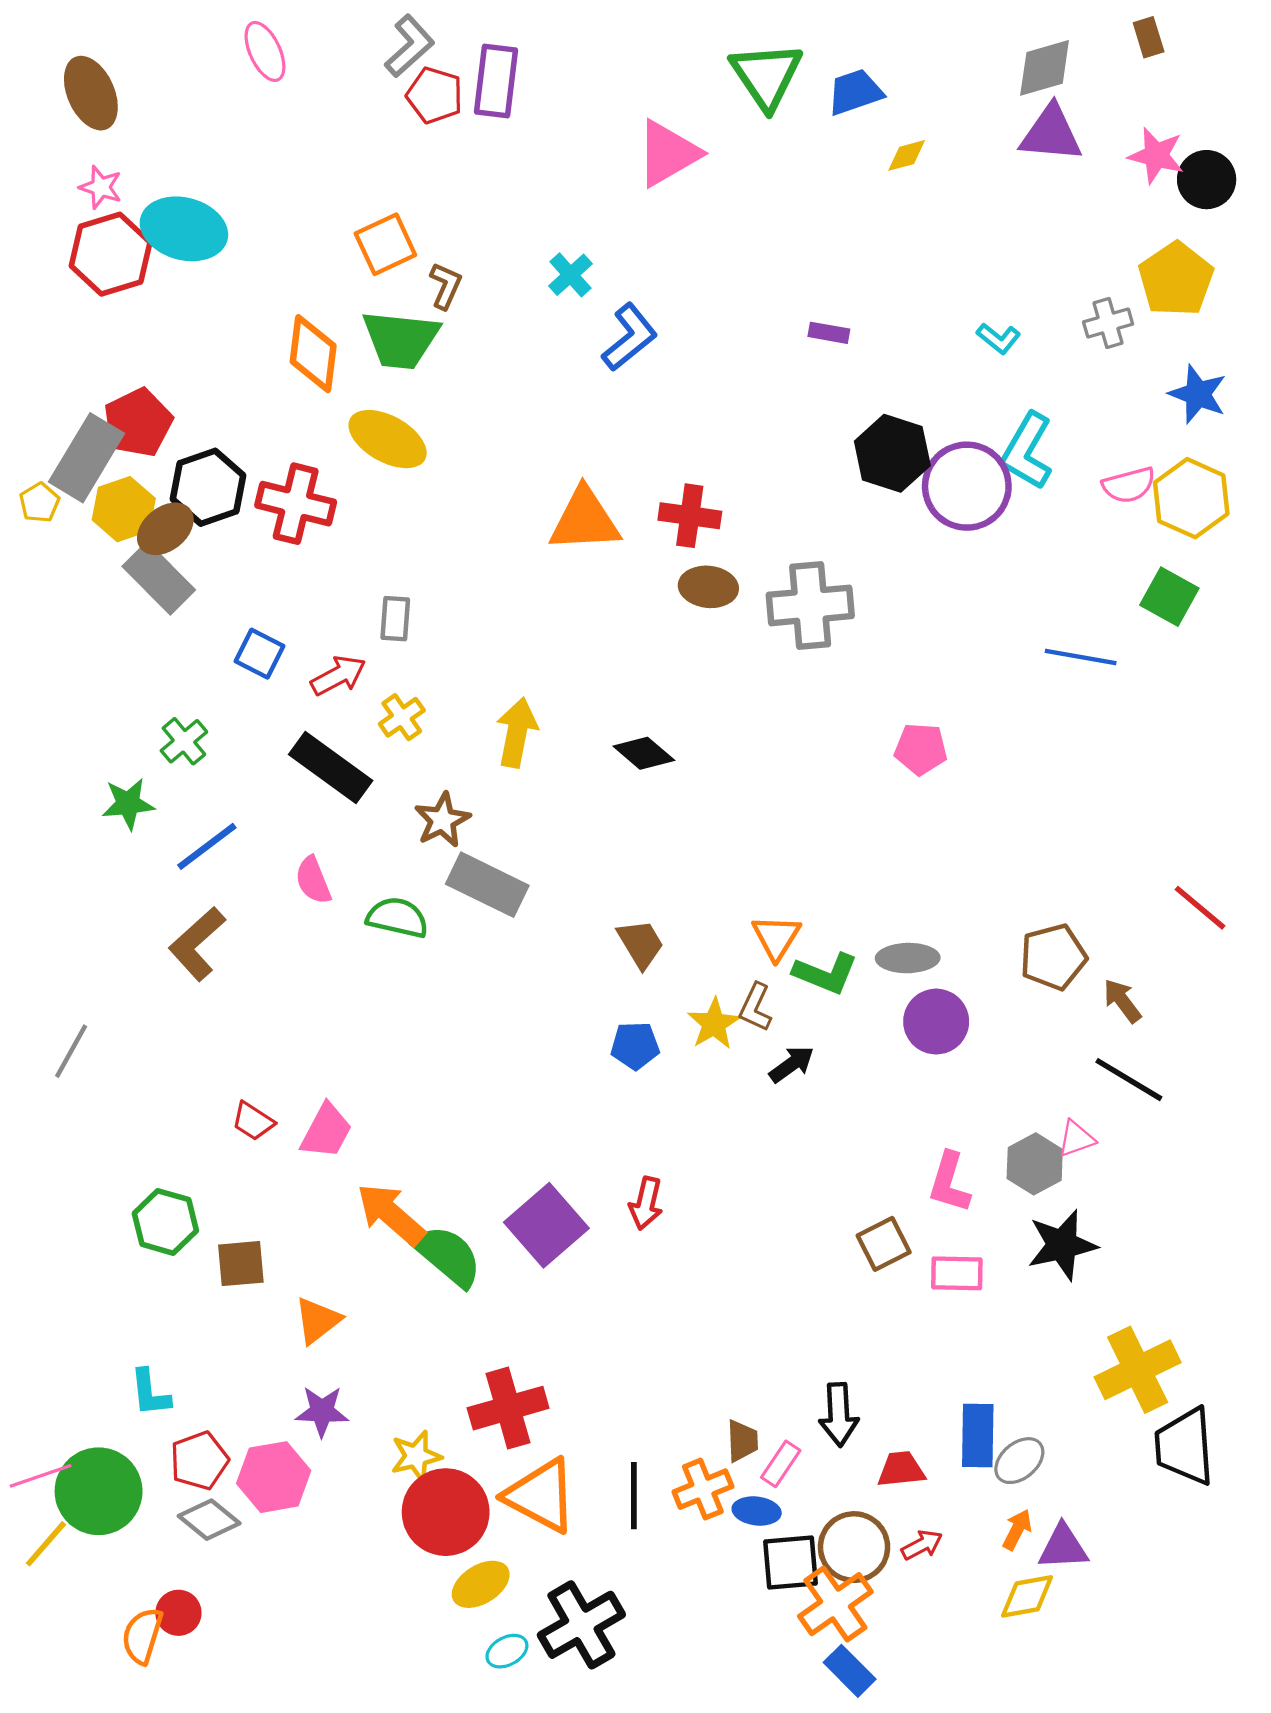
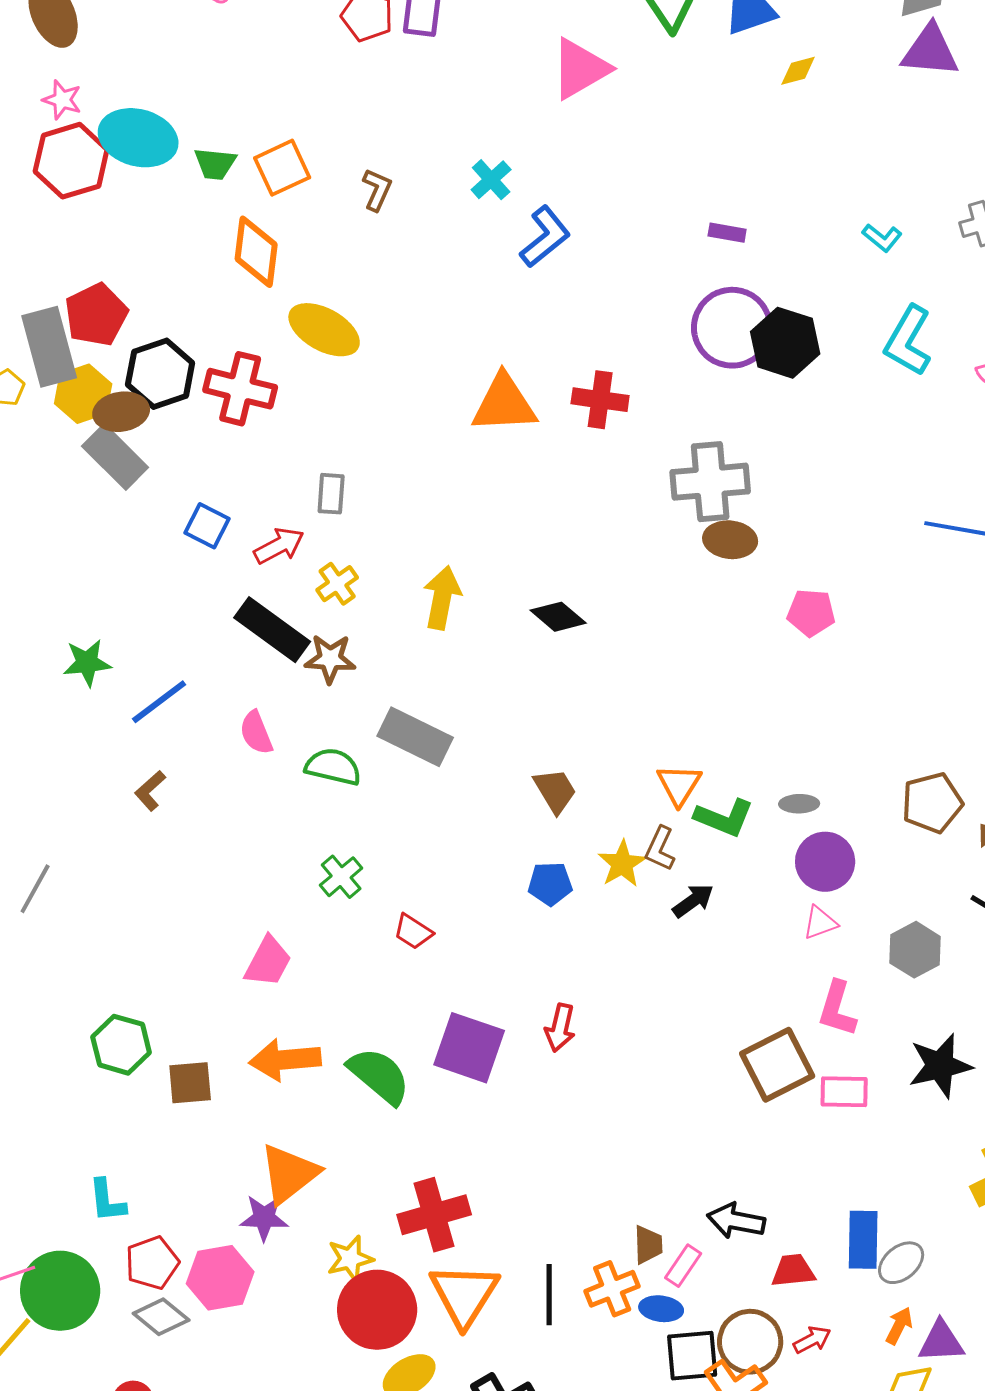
orange square: (385, 244) -> (282, 168), moved
green trapezoid: (401, 339) -> (215, 164), moved, size x0.6
gray rectangle: (86, 458) -> (49, 347), turned -46
purple circle: (967, 486) -> (732, 328), moved
brown ellipse: (165, 529) -> (121, 412), turned 30
brown ellipse: (708, 587) -> (730, 540), moved
green cross: (184, 741) -> (341, 877), moved
brown star: (442, 820) -> (330, 659), moved, turned 30
brown L-shape: (197, 944) -> (150, 791), size x0.6
gray ellipse: (908, 958) -> (799, 804), size x0.7
red trapezoid: (253, 1121) -> (413, 932), moved
pink triangle: (1076, 1139) -> (820, 923), moved
gray hexagon: (1035, 1164) -> (915, 950), moved
orange arrow: (391, 1214) -> (285, 1060), moved, turned -46
purple square: (546, 1225) -> (469, 1048), turned -30
brown square: (884, 1244) -> (777, 1065), size x1.5
orange triangle: (318, 1320) -> (289, 1174), moved, size x1.4
black arrow: (839, 1415) -> (736, 1221), turned 104
orange triangle: (541, 1496) -> (464, 1295), turned 34

